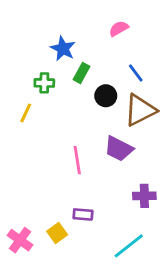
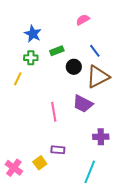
blue star: (63, 49) -> (33, 34), moved
green rectangle: (81, 73) -> (57, 51), turned 40
cyan line: (129, 246) -> (90, 172), turned -30

